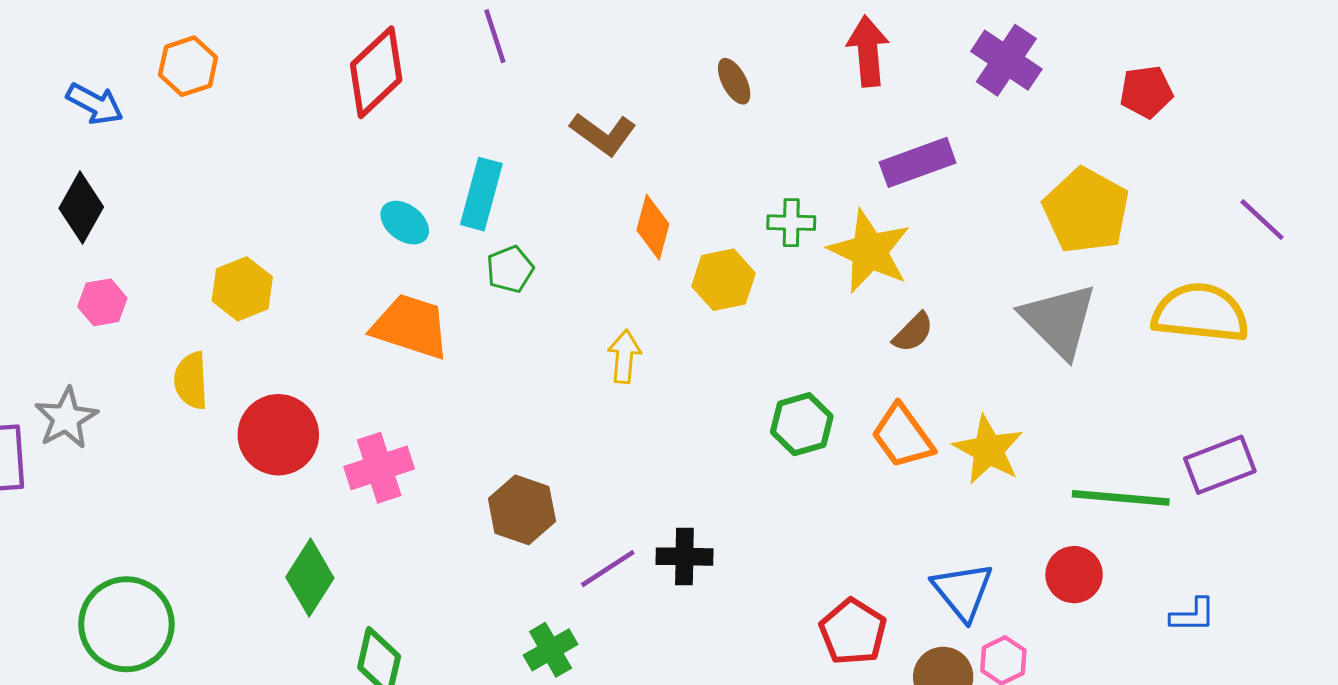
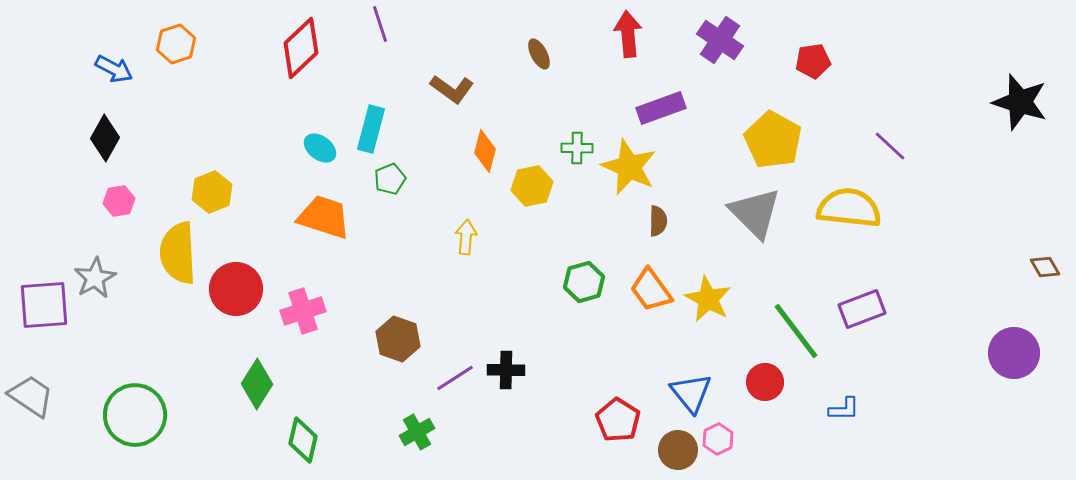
brown semicircle: (913, 332) -> (658, 221), turned -44
yellow semicircle: (191, 381) -> (178, 253), size x1.6
green line: (1121, 498) -> (796, 331), turned 48

